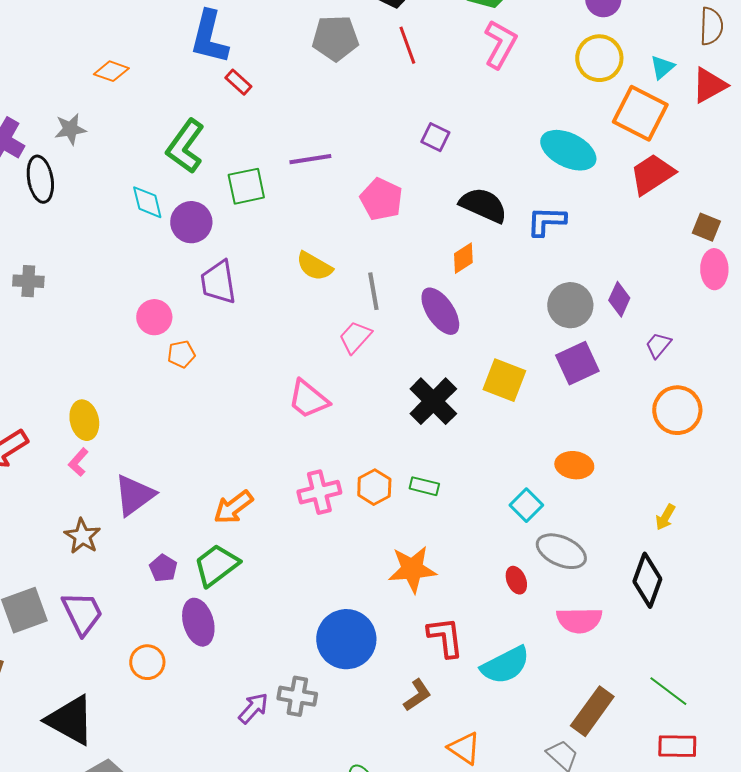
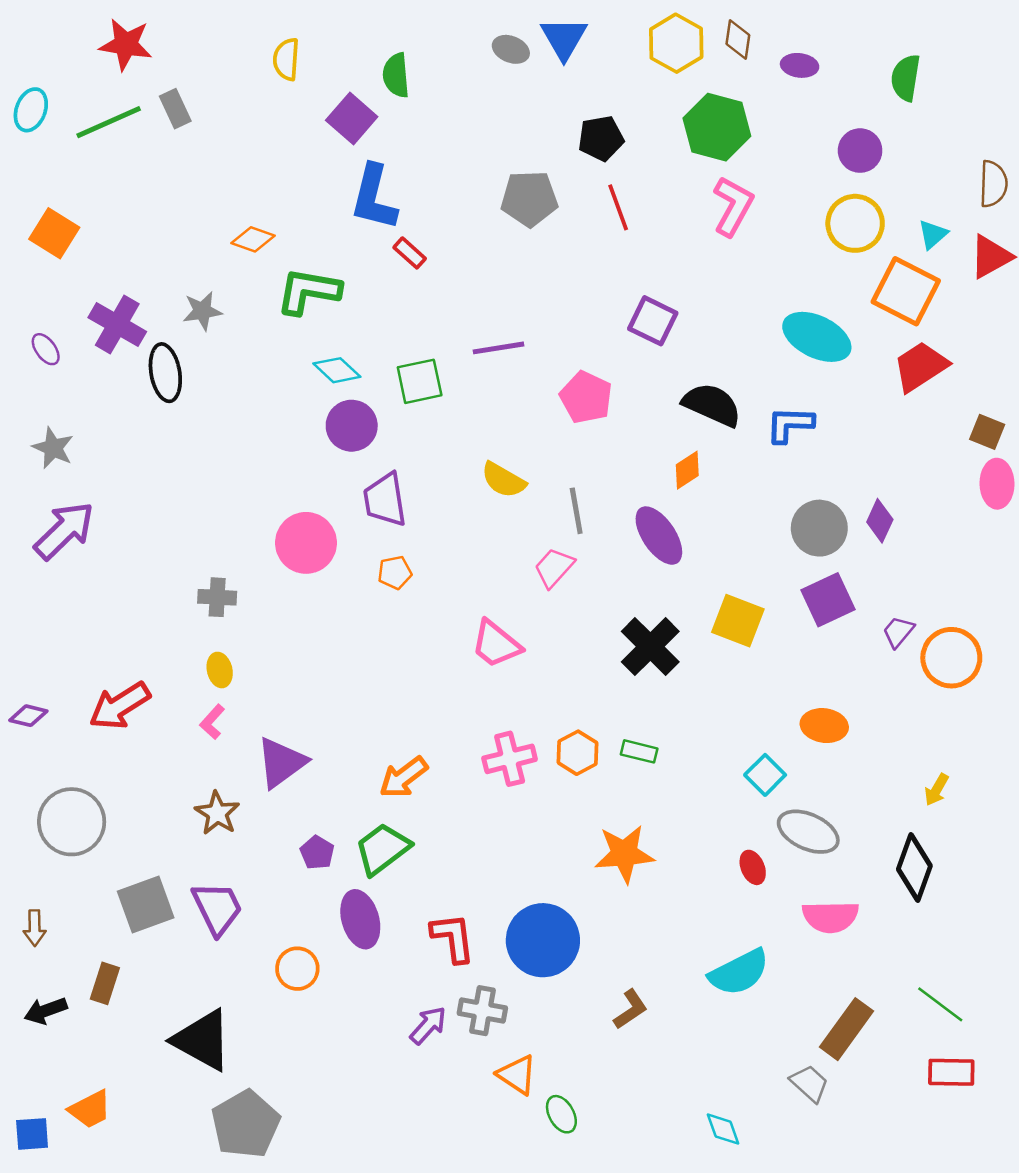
purple square: (435, 137) -> (653, 321), size x1.4
green L-shape: (185, 146) -> (308, 291), moved, turned 64
cyan diamond: (147, 202) -> (337, 370), moved, turned -33
gray cross: (28, 281) -> (217, 597), moved
pink circle: (154, 317) -> (306, 543), size x1.4
purple trapezoid: (658, 345) -> (898, 632), moved
orange pentagon: (181, 354) -> (395, 573), moved
yellow ellipse: (84, 420) -> (220, 670), size x0.7
red L-shape: (445, 637) -> (453, 938), moved
orange triangle: (464, 748) -> (517, 1075), moved

